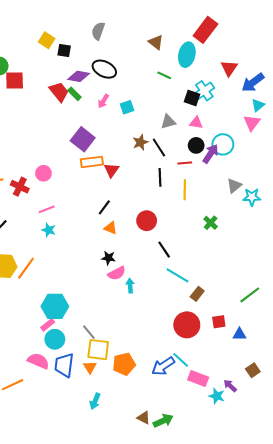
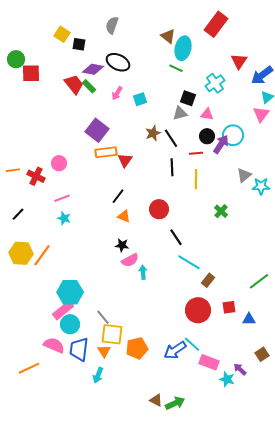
cyan ellipse: (187, 55) -> (183, 48), moved
black square: (192, 98) -> (188, 98), moved
pink rectangle: (48, 325) -> (63, 310), size x1.5
cyan arrow: (95, 401) -> (98, 375), moved

